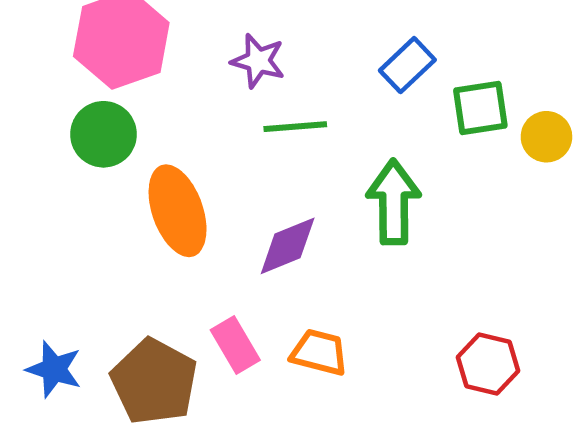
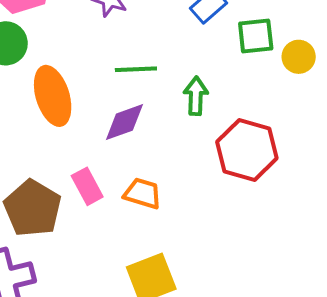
green line: (295, 127) -> (136, 69), moved
green arrow: (394, 202) -> (196, 96), size x0.7
red hexagon: (488, 364) -> (247, 150), moved, size x1.5

